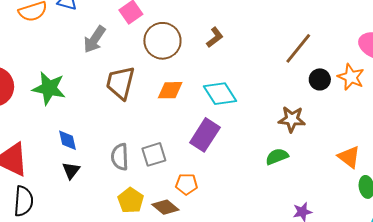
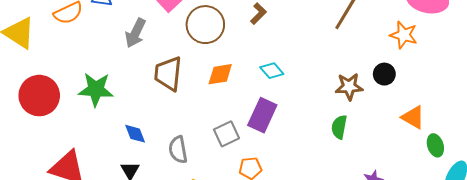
black circle: (320, 79) -> (384, 74), moved
cyan diamond: (220, 94) -> (272, 71), size x0.7
blue diamond: (68, 140) -> (135, 134), moved
gray square: (154, 154) -> (227, 134), moved
green semicircle: (277, 156) -> (339, 127), turned -50

